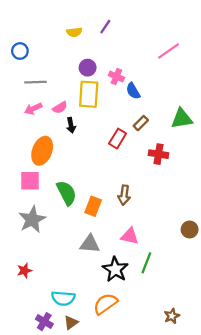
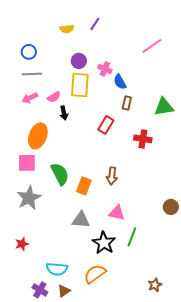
blue circle: (20, 51) -> (29, 52), moved
brown rectangle: (141, 123) -> (127, 103), moved, turned -32

